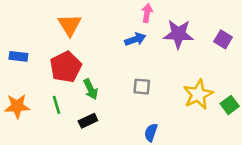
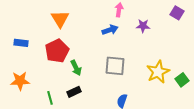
purple star: (178, 34) -> (143, 26), size x0.6
purple square: (223, 39) -> (177, 13), moved
gray square: (142, 87) -> (115, 66), size x1.5
green line: (56, 105) -> (50, 98), moved

